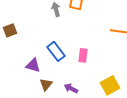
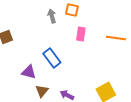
pink rectangle: (83, 55) -> (81, 34), moved

